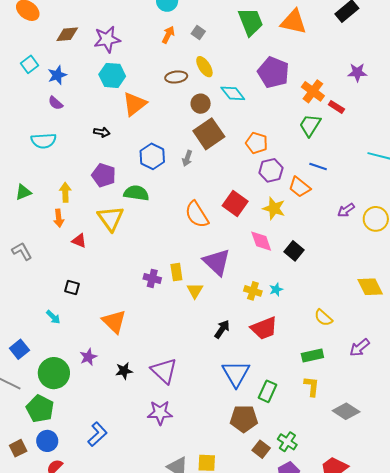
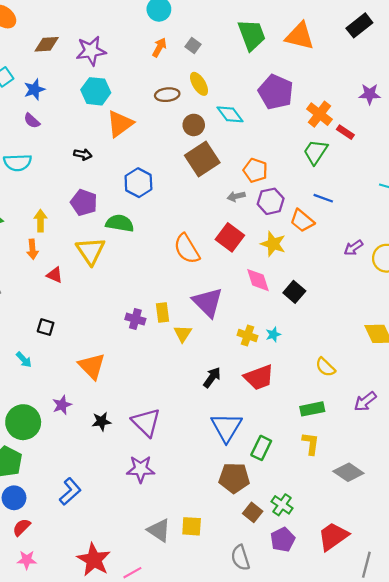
gray arrow: (187, 158) -> (236, 196), moved, turned 56

